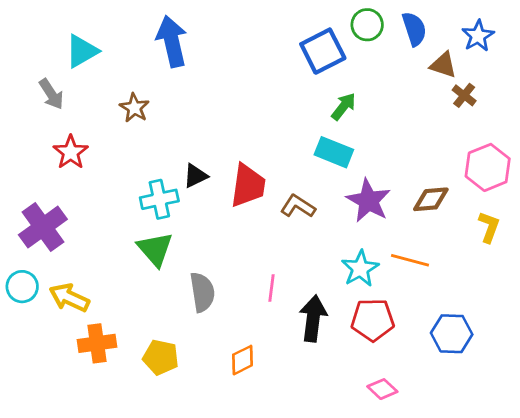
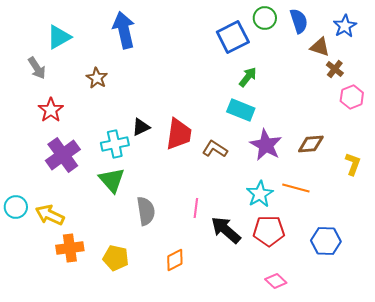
pink hexagon: (488, 167) -> (352, 97), moved, size x0.7
purple cross: (43, 227) -> (63, 155), moved
black arrow: (313, 318) -> (226, 230), turned -56

